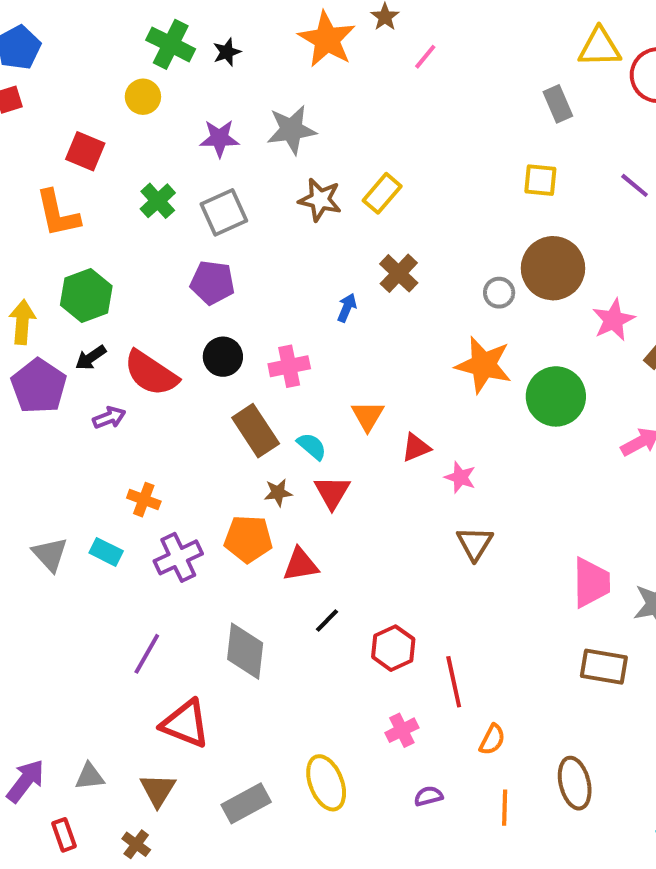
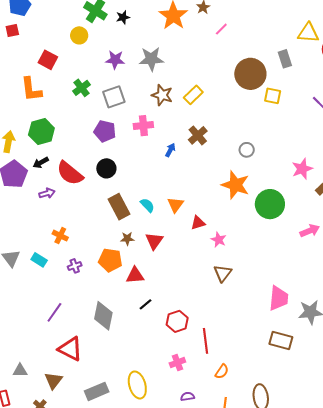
brown circle: (553, 268) -> (250, 74), moved
pink cross: (289, 366) -> (143, 126), moved
cyan semicircle: (312, 446) -> (147, 205), moved
purple cross: (178, 557) -> (75, 266), size x0.6

